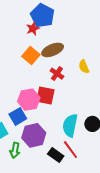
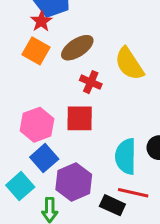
orange square: (31, 56) -> (36, 51), moved
yellow semicircle: (84, 67) -> (129, 64), size x1.6
pink hexagon: (29, 100) -> (37, 125), moved
red line: (70, 150) -> (133, 193), turned -30

